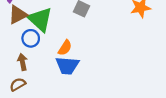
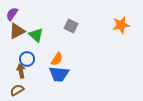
green triangle: (40, 19) -> (36, 35), size x0.7
blue circle: (31, 38) -> (27, 59), moved

